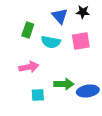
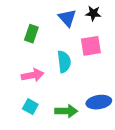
cyan semicircle: (51, 42) -> (64, 62), moved, turned -108
green arrow: (64, 84) -> (66, 111), moved
cyan square: (38, 95) -> (30, 107), moved, turned 32

